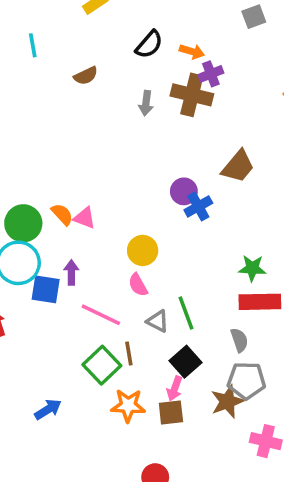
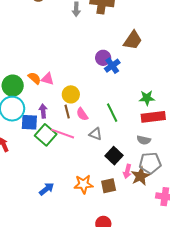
yellow circle: (143, 250) -> (71, 94), moved
green line: (186, 313) -> (112, 113), moved
gray semicircle: (239, 340) -> (144, 140), turned 128
brown line: (129, 353) -> (67, 112), moved
green square: (102, 365) -> (46, 135), moved
pink arrow: (175, 388) -> (127, 171), moved
blue arrow: (48, 409) -> (47, 189), moved

